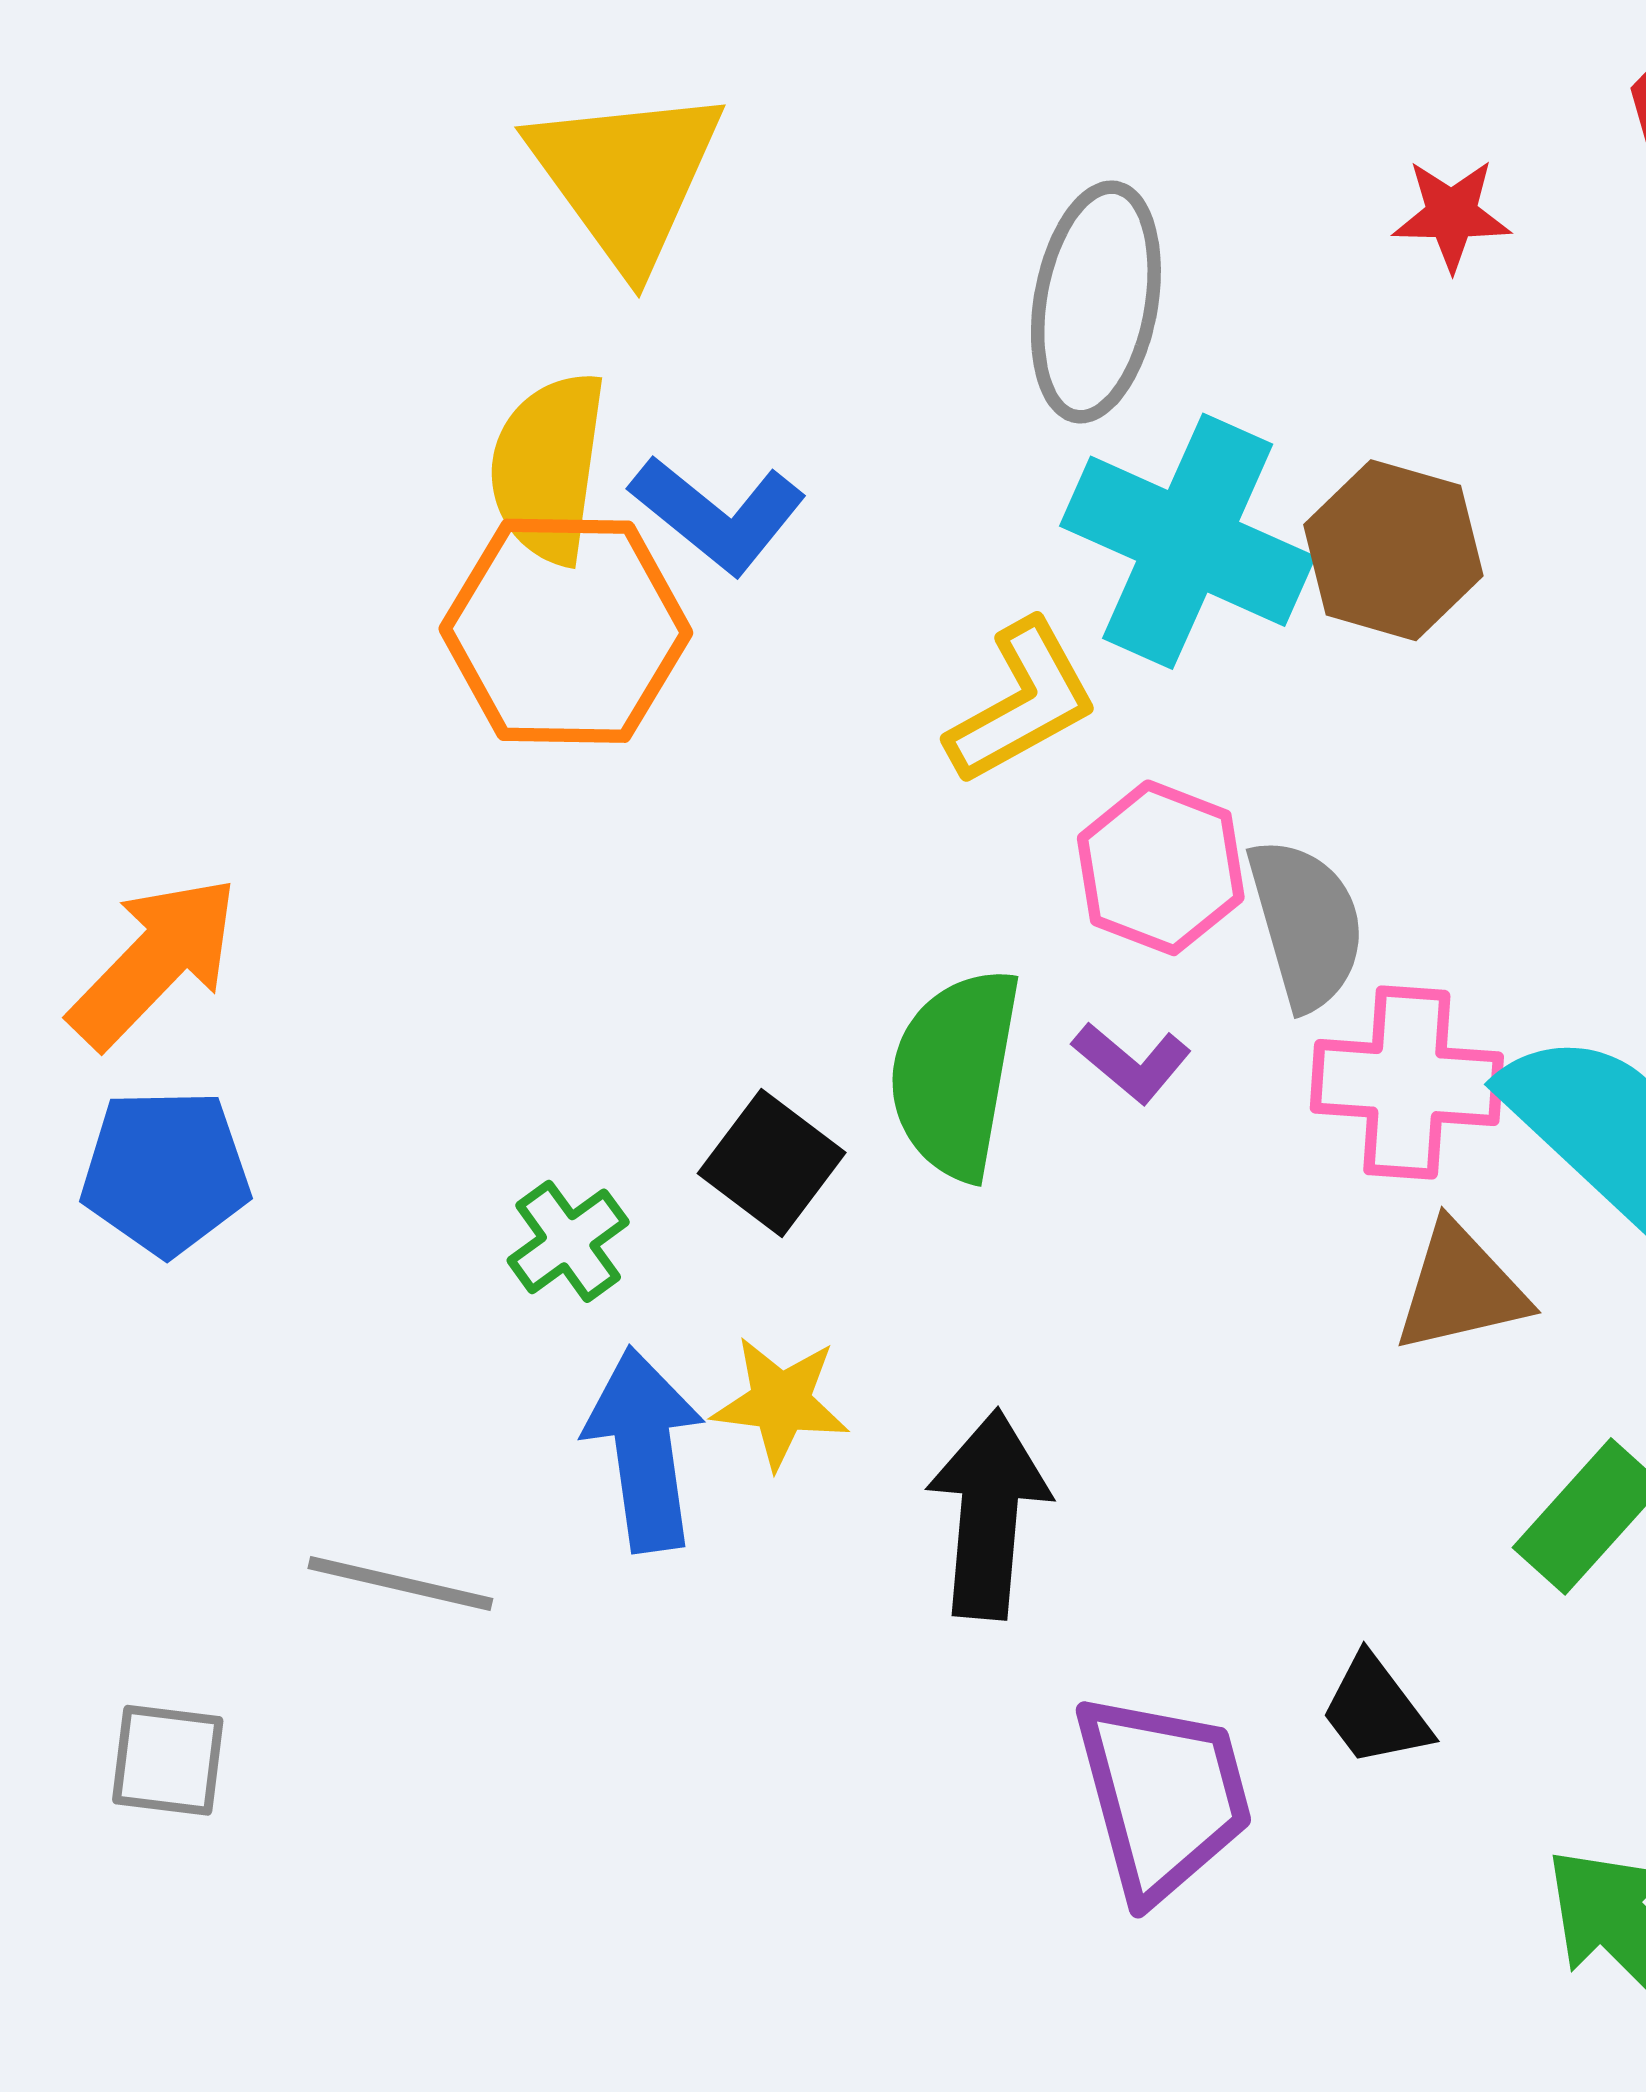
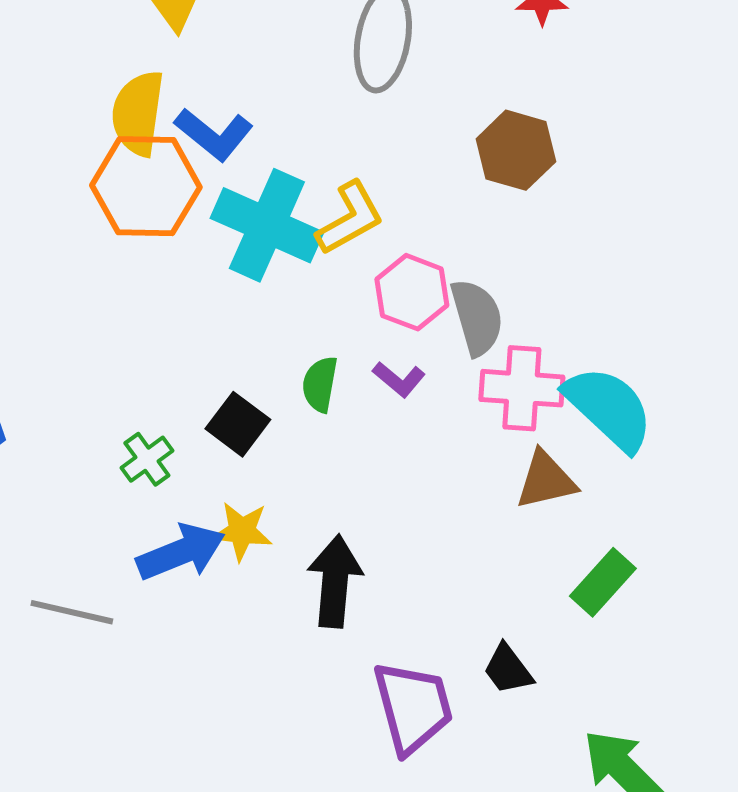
cyan cross: (1188, 541) -> (267, 225), moved
green semicircle: (955, 1074) -> (320, 384), size x0.6
blue arrow: (644, 1449) -> (181, 552), turned 76

